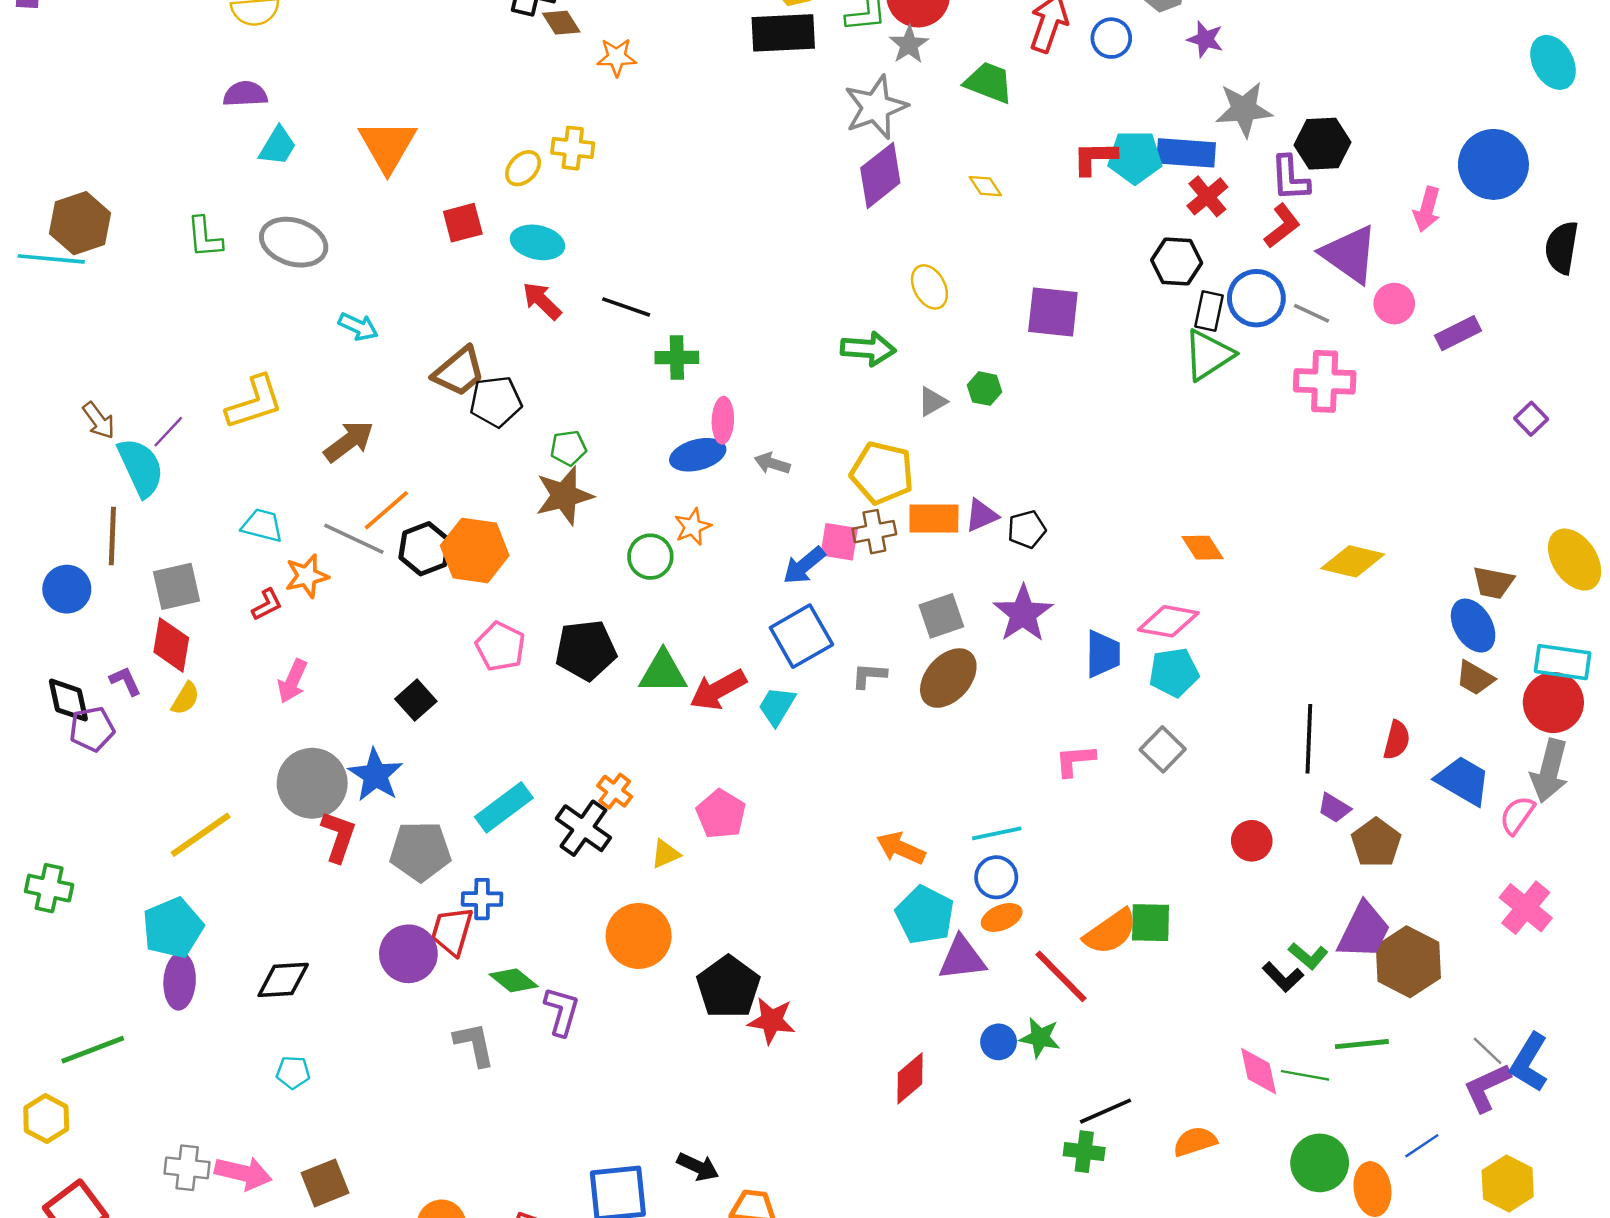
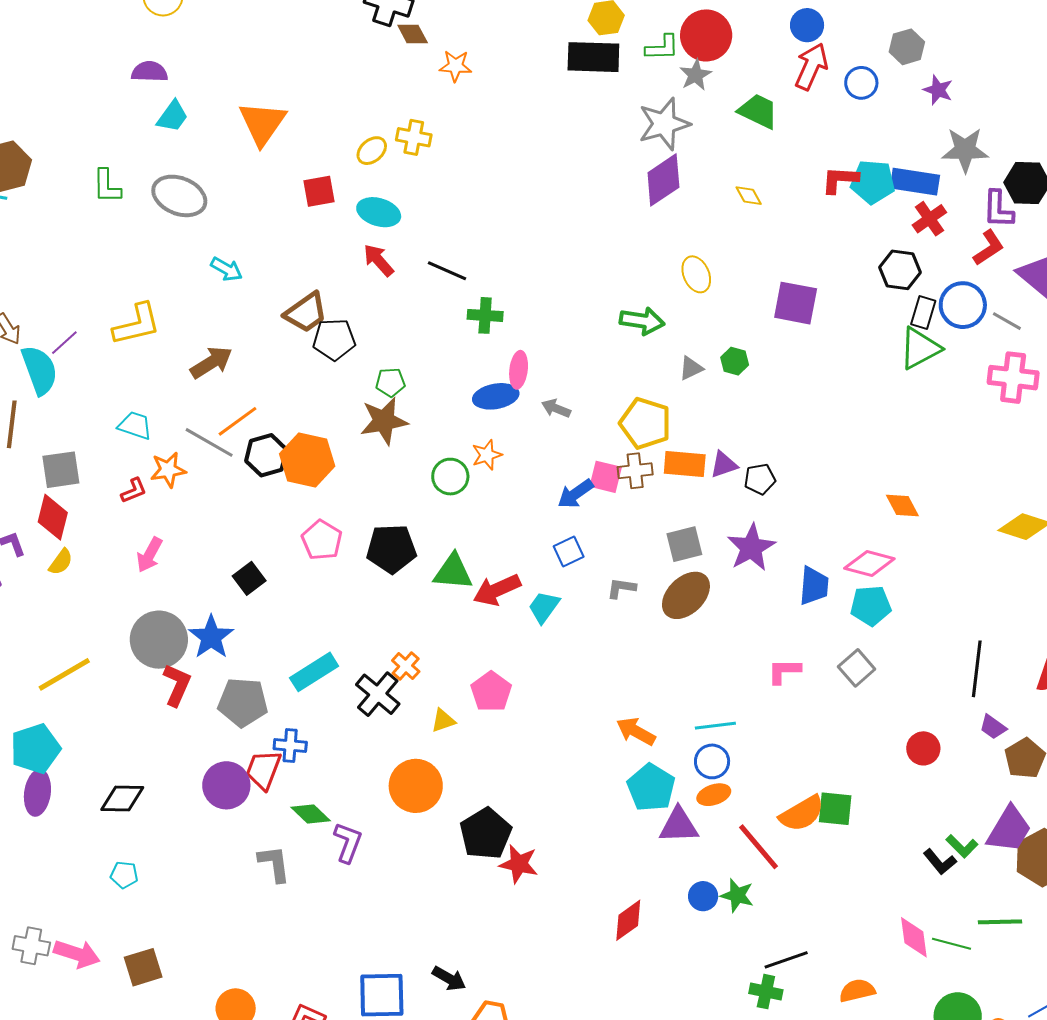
blue square: (801, 636) -> (569, 552), size x0.6

